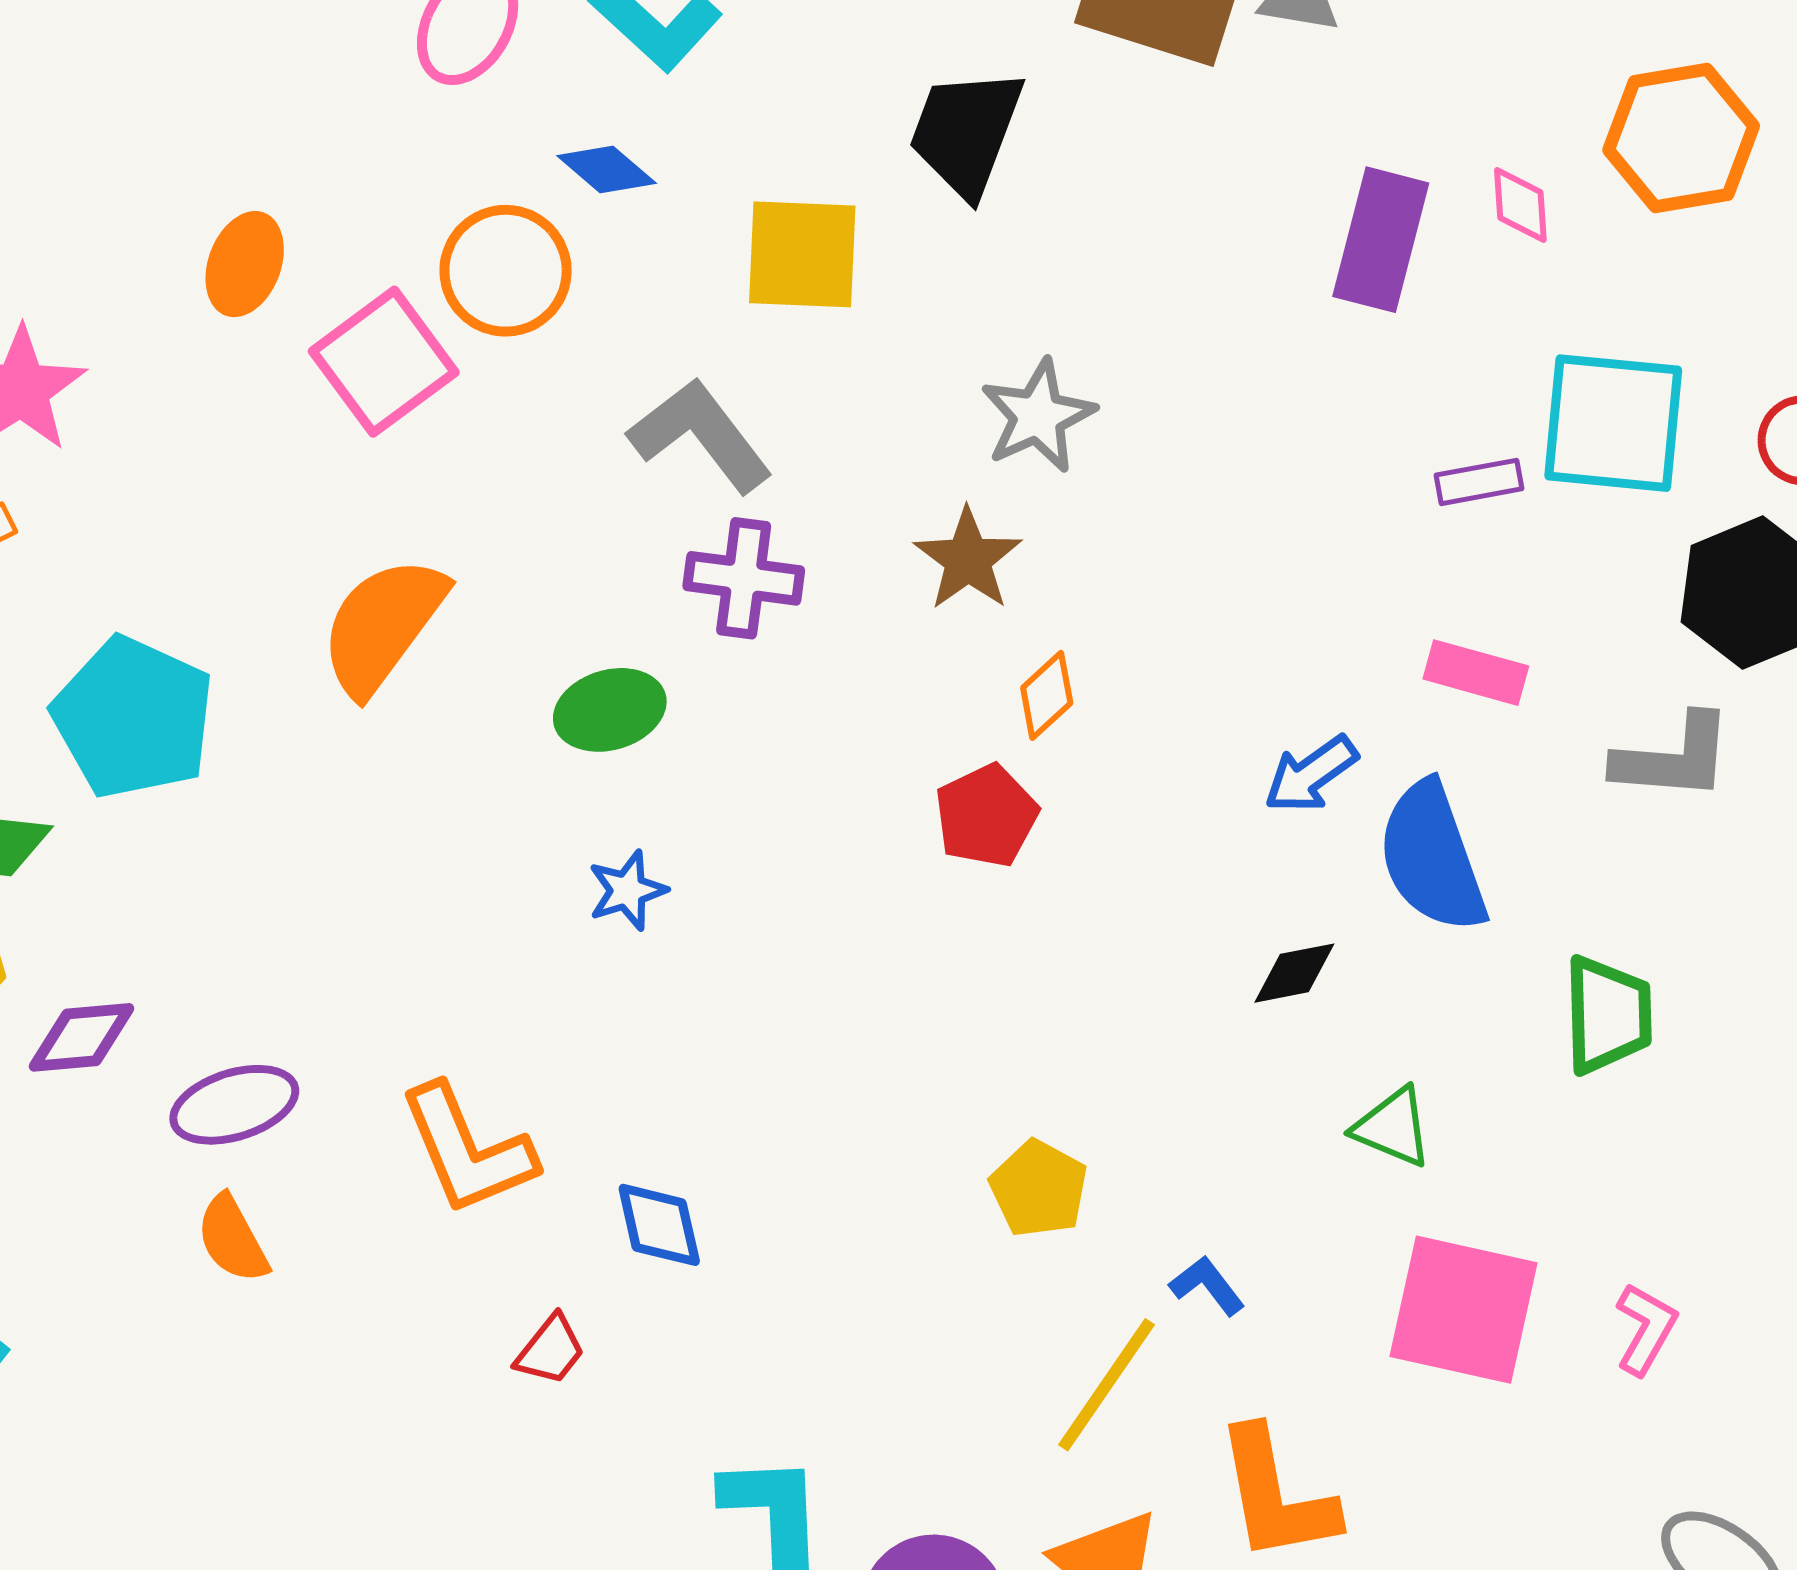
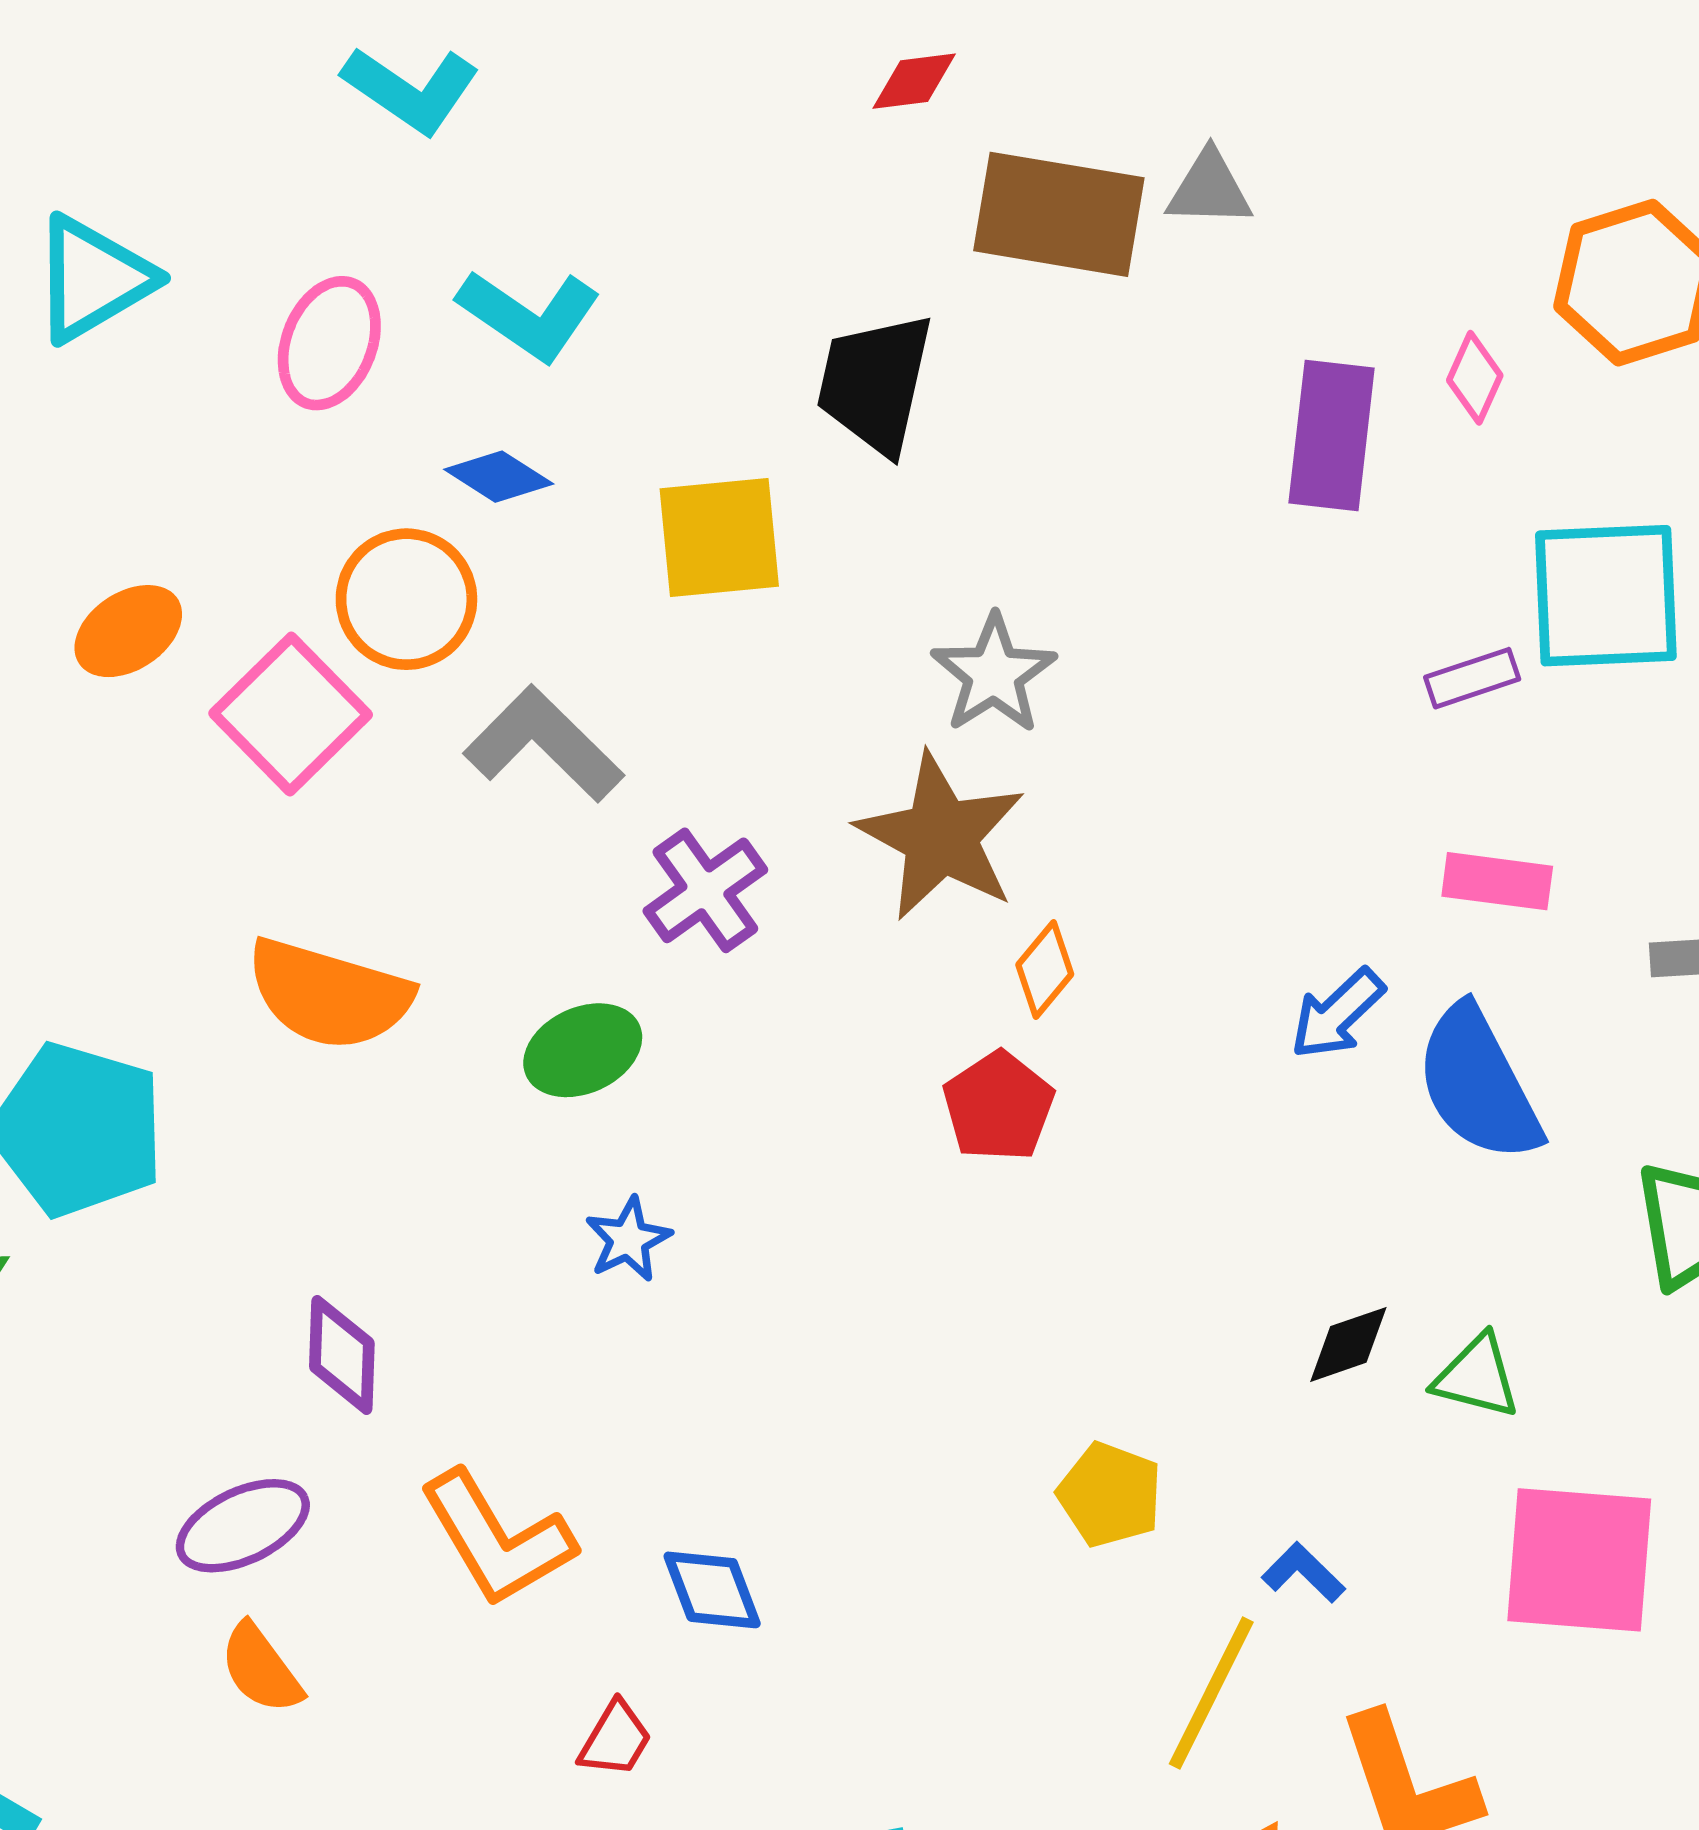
pink diamond: (1520, 205) -> (1475, 378), turned 36
orange ellipse: (245, 264) -> (128, 631), turned 44
gray L-shape: (700, 435) -> (544, 744), moved
brown star: (968, 559) -> (941, 837), size x1.5
purple cross: (744, 578) -> (705, 890), turned -35
orange semicircle: (383, 625) -> (329, 994), turned -102
black diamond: (1294, 973) -> (1348, 1344), moved
purple diamond: (82, 1037) -> (342, 1355), moved, turned -75

